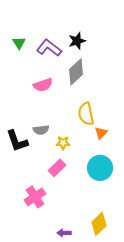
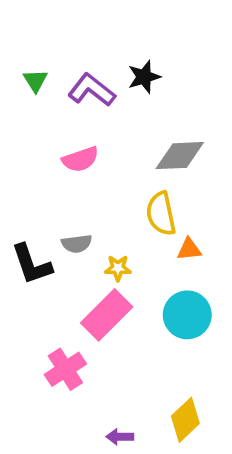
gray diamond: (76, 72) -> (180, 156), moved, turned 40
orange triangle: (101, 133) -> (189, 249), turned 40
pink rectangle: (57, 168) -> (107, 315), size x1.5

